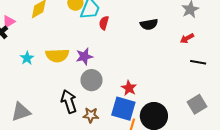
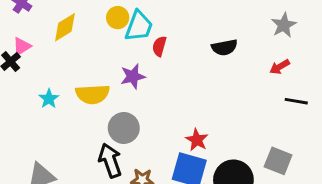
purple star: (84, 56) -> (133, 76), moved
gray circle: (91, 80) -> (124, 128), moved
gray square: (197, 104) -> (278, 161), moved, turned -36

